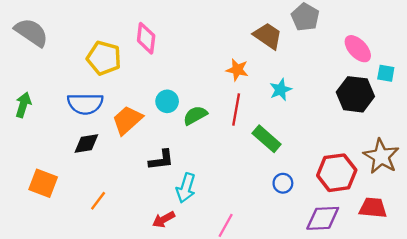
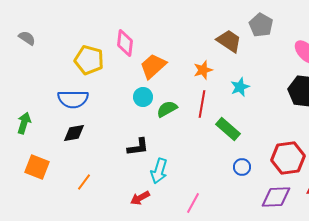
gray semicircle: (31, 32) -> (27, 38), size x0.6
orange star: (237, 70) -> (203, 70), turned -30
green arrow: (23, 105) -> (24, 123), moved
orange trapezoid: (127, 120) -> (153, 66), moved

